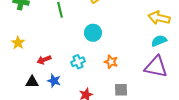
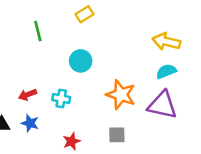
red arrow: (44, 60) -> (27, 95), moved
cyan cross: (78, 62) -> (61, 99), turned 32
orange star: (111, 62) -> (121, 95), moved, size x1.6

